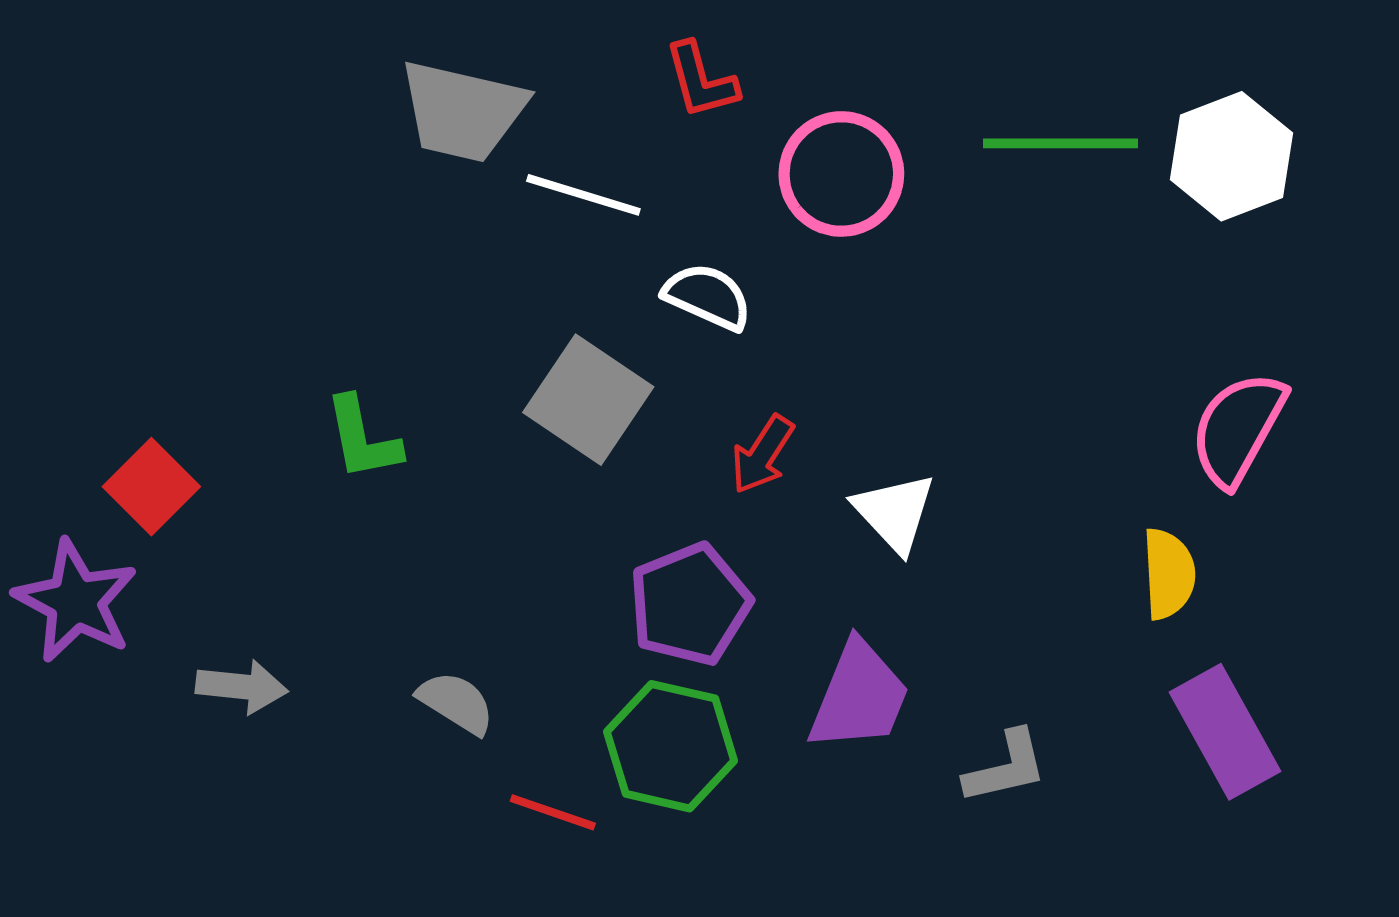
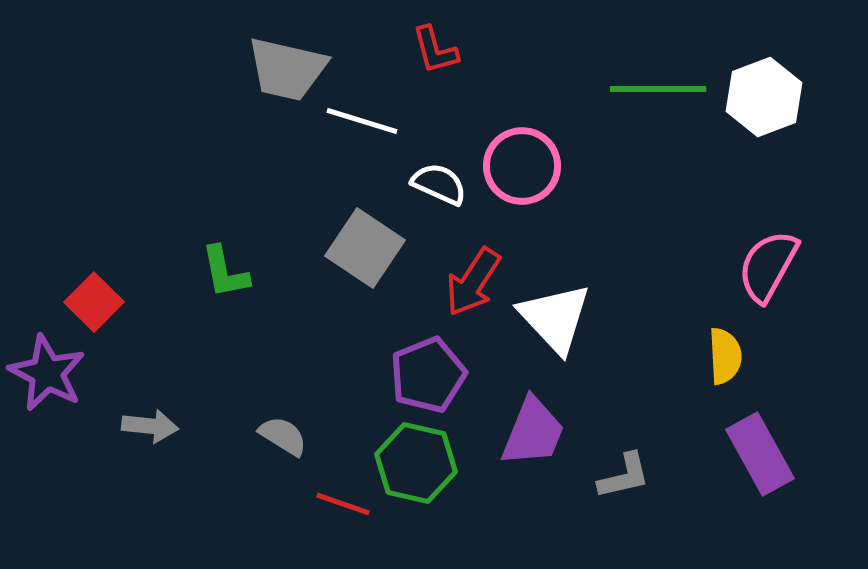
pink circle: (841, 174) -> (522, 166), moved
red arrow: (762, 454) -> (473, 282), size x1.4
white triangle: (895, 513) -> (555, 318), size x1.4

